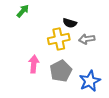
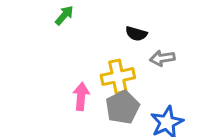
yellow cross: (59, 39) -> (118, 77), moved

